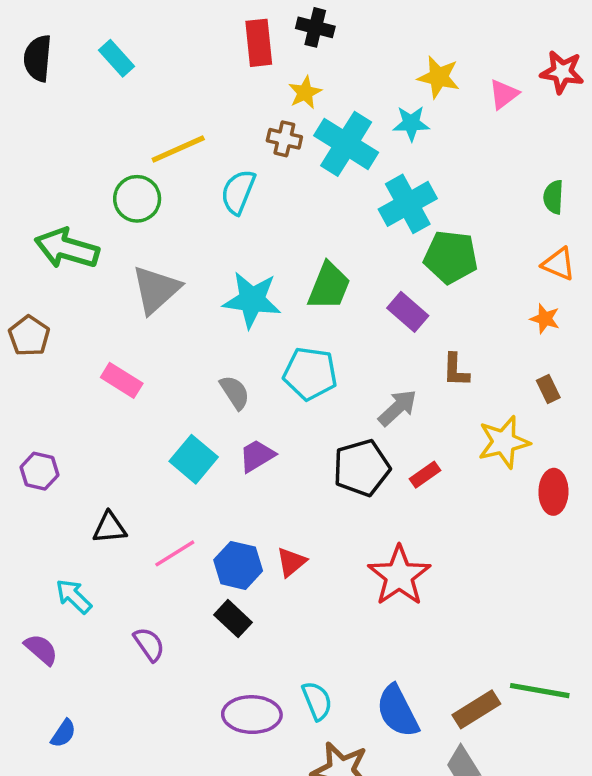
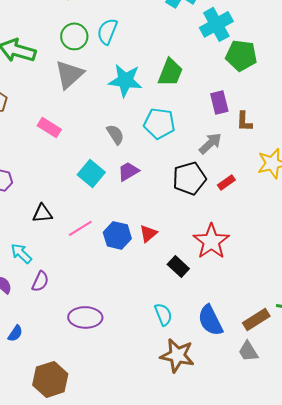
cyan semicircle: (238, 192) -> (107, 31), moved
green circle: (137, 199) -> (74, 36), moved
purple rectangle: (408, 312) -> (219, 102), moved, turned 35
black rectangle: (233, 619) -> (178, 266), moved
purple semicircle: (149, 644) -> (40, 281), moved, turned 60
purple ellipse: (252, 715) -> (85, 317), moved

